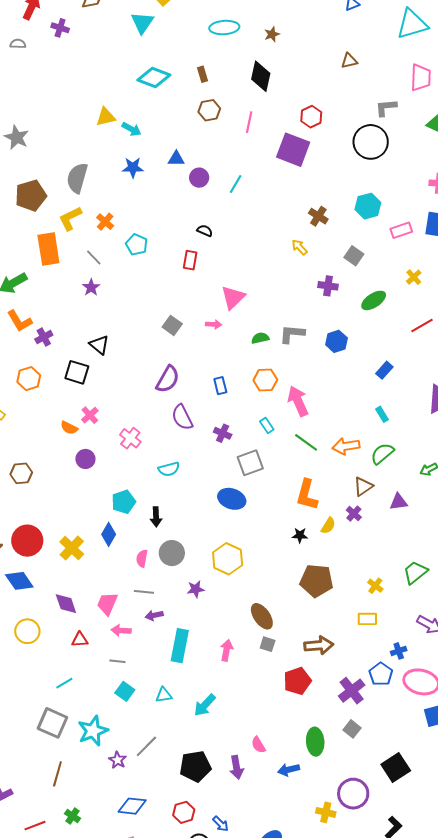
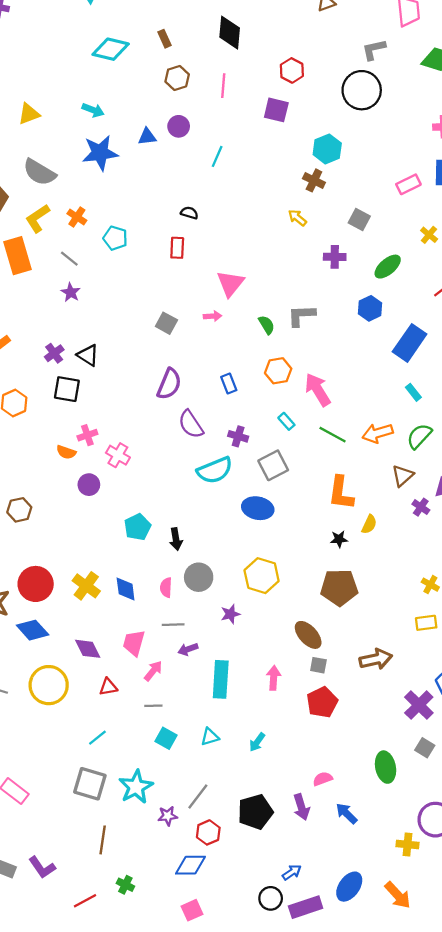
yellow triangle: (106, 117) -> (29, 114), moved
purple square: (293, 150) -> (276, 110), size x0.7
blue star: (133, 168) -> (100, 153), size x1.5
gray semicircle: (77, 178) -> (39, 172), turned -68
purple circle: (199, 178) -> (179, 126), moved
cyan hexagon: (368, 206) -> (327, 149), moved
purple cross: (44, 337) -> (54, 353), moved
green semicircle: (260, 338) -> (267, 325), turned 78
blue hexagon: (336, 341) -> (370, 308), moved
blue rectangle: (384, 370) -> (410, 343), size x1.8
pink cross: (90, 415) -> (87, 435), turned 30
pink cross: (130, 438) -> (118, 455), moved
cyan semicircle: (169, 469) -> (215, 470), moved, size x1.5
purple cross: (354, 514) -> (421, 507), moved
blue diamond: (109, 534) -> (126, 589), moved, turned -30
brown pentagon: (317, 581) -> (339, 587), moved
pink arrow: (121, 630) -> (153, 671), turned 132
yellow circle: (27, 631) -> (49, 685), size x1.4
red pentagon: (297, 681) -> (322, 702), moved
cyan arrow: (205, 705) -> (257, 742), size x0.7
pink semicircle: (258, 745) -> (323, 779), turned 108
purple star: (118, 760) -> (168, 816), turned -30
blue arrow: (289, 770) -> (346, 813), moved, turned 65
red hexagon: (184, 812) -> (208, 832), moved
blue arrow: (221, 824) -> (292, 872), turned -72

